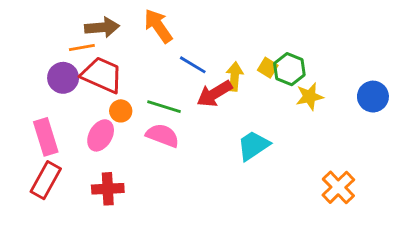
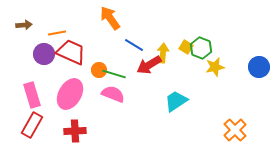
brown arrow: (102, 27) -> (24, 25), moved, size x0.7
orange circle: (121, 111) -> (99, 70), moved
pink ellipse: (101, 135) -> (70, 94), size x1.4

